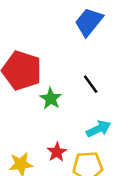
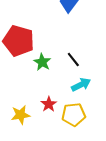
black line: (91, 84) -> (73, 60), moved

